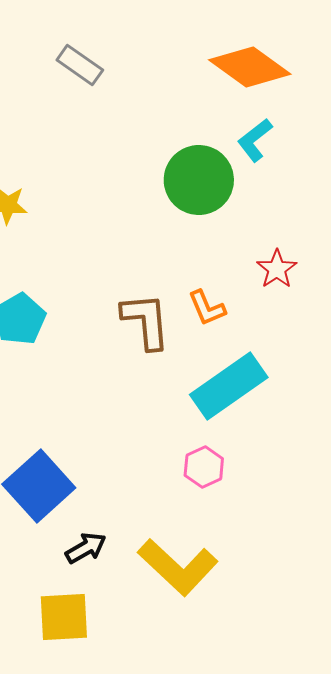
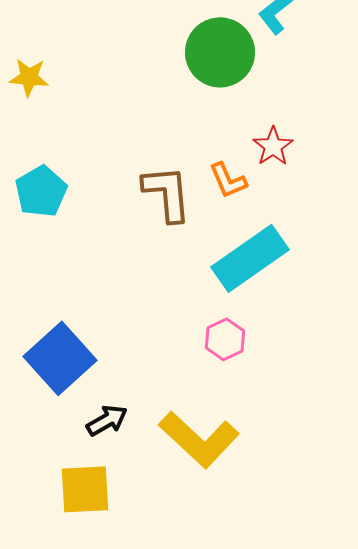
red star: (277, 269) -> (273, 146), moved

